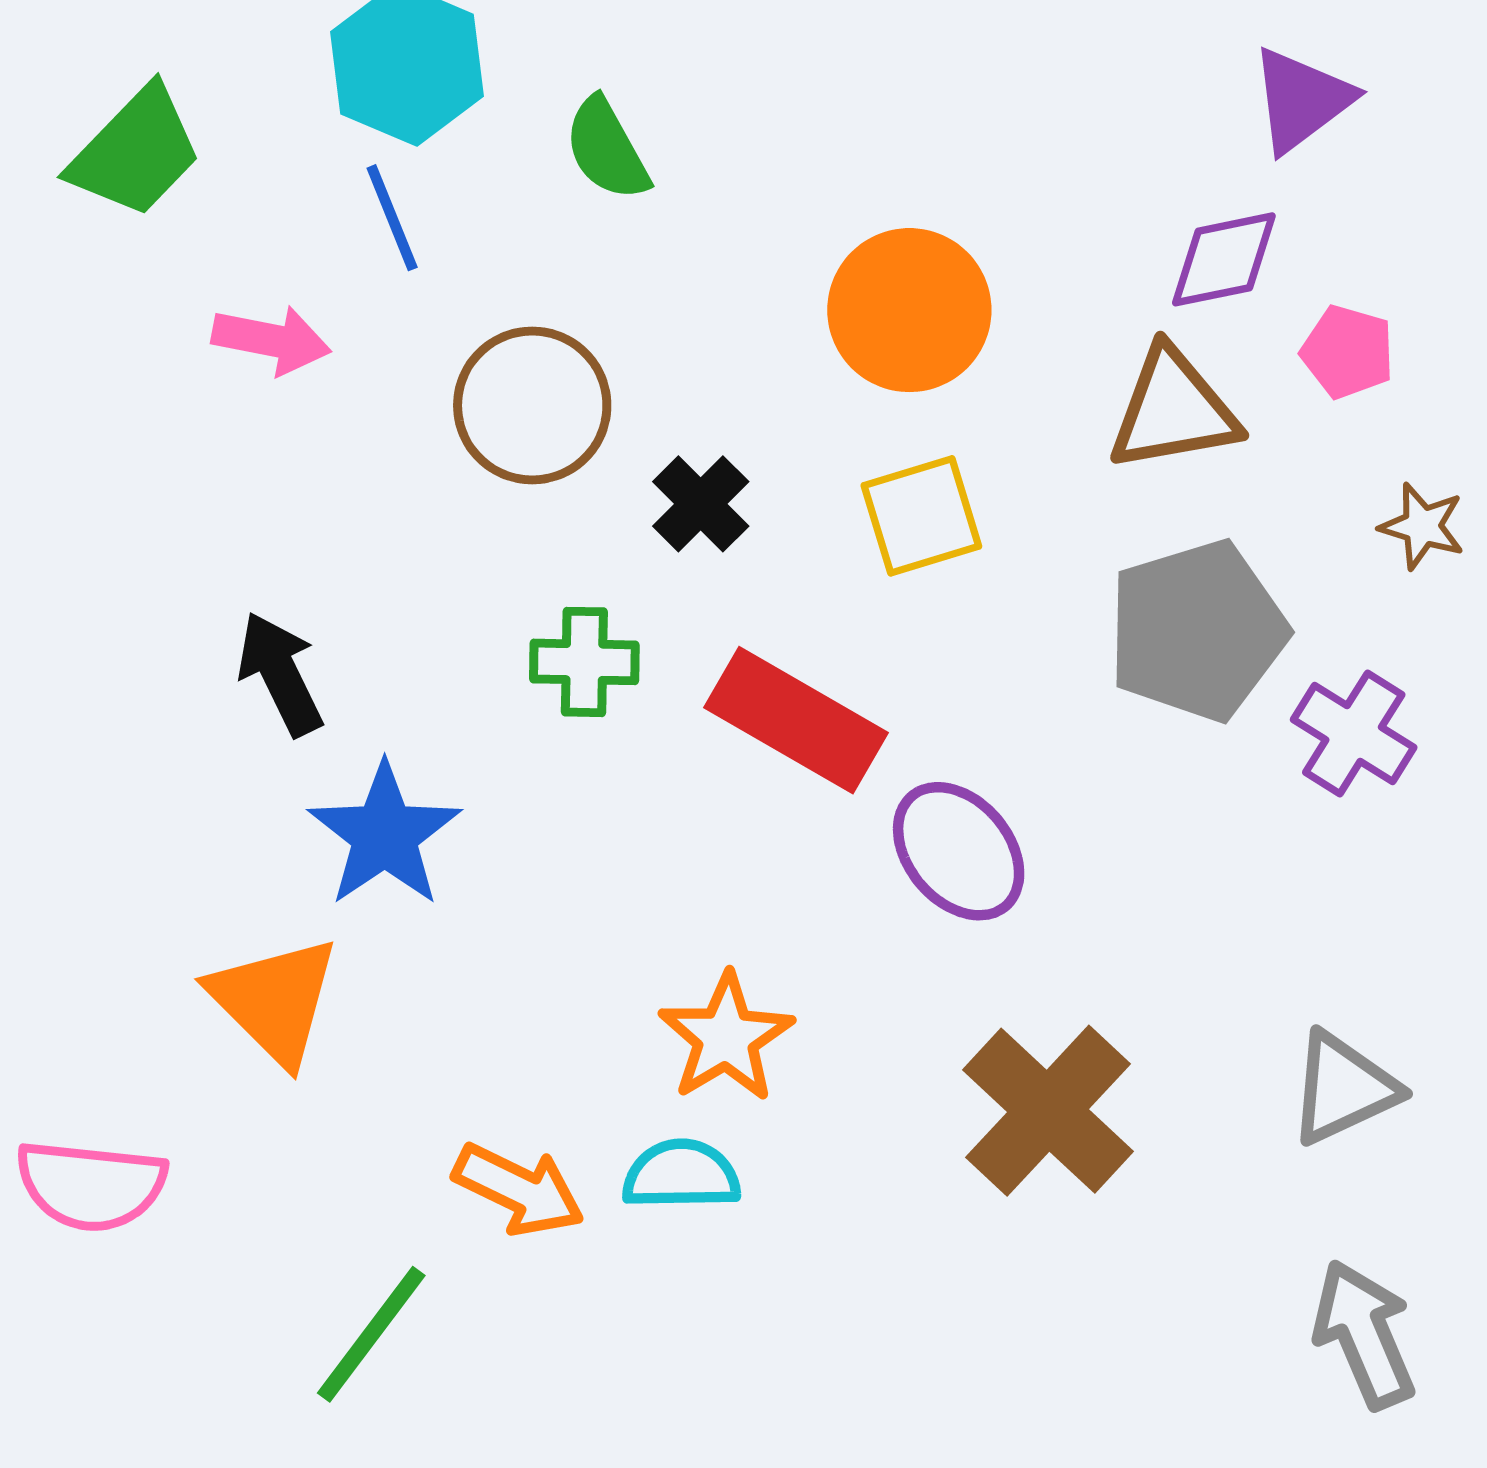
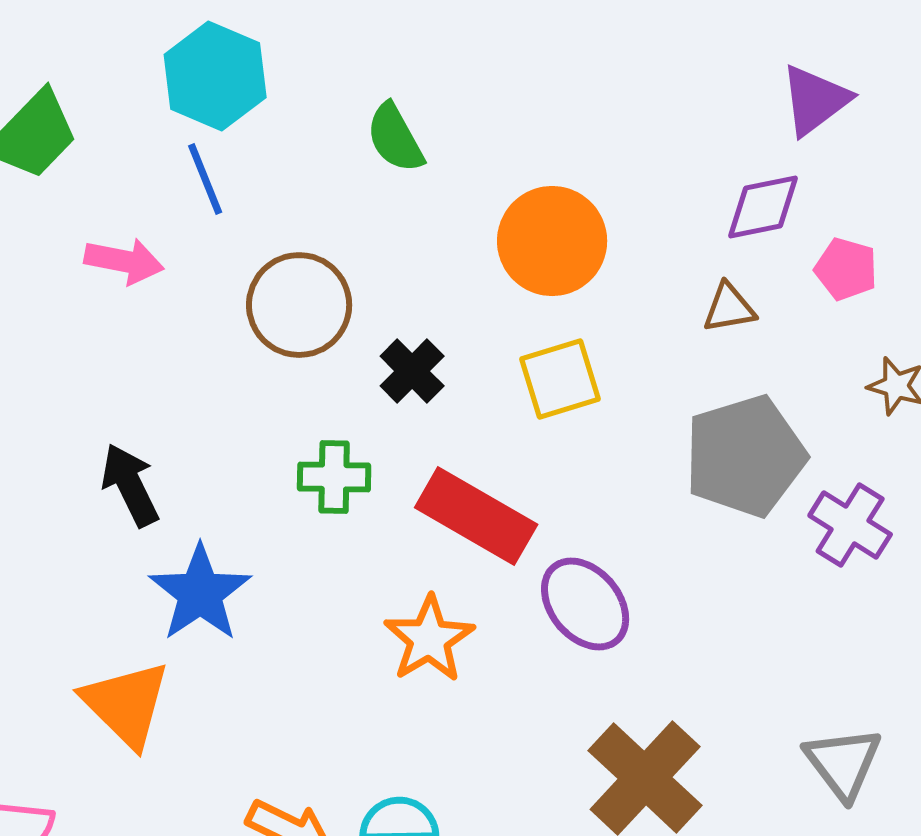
green semicircle: (607, 149) -> (395, 138), moved
brown triangle: (1173, 410) -> (729, 308), size x0.6
orange star: (726, 1038) -> (429, 639), moved
gray triangle: (1343, 1088) -> (843, 763), turned -42

